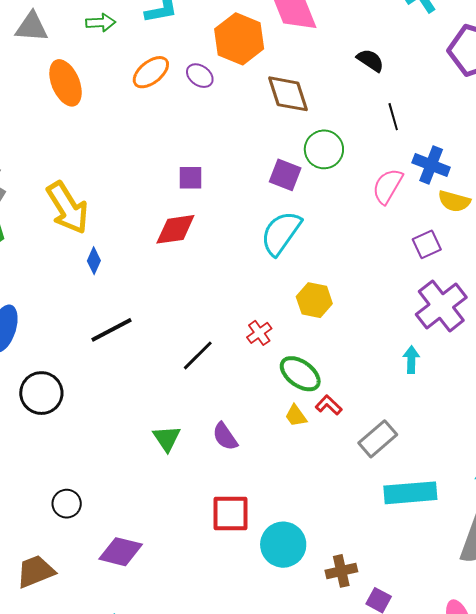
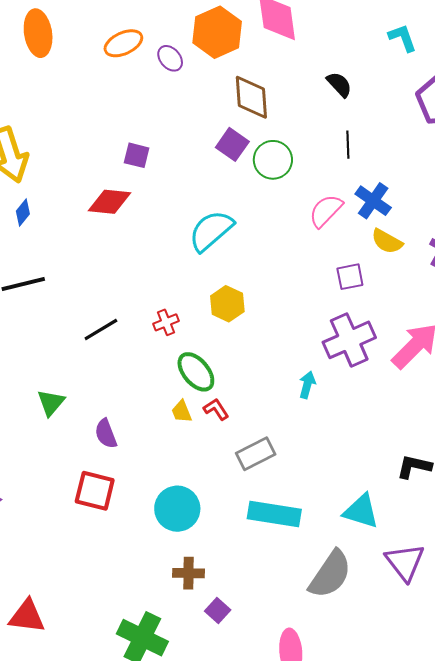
purple square: (285, 175) -> (232, 144), moved
purple semicircle: (225, 437) -> (106, 434), moved
cyan circle: (283, 545) -> (177, 509), moved

